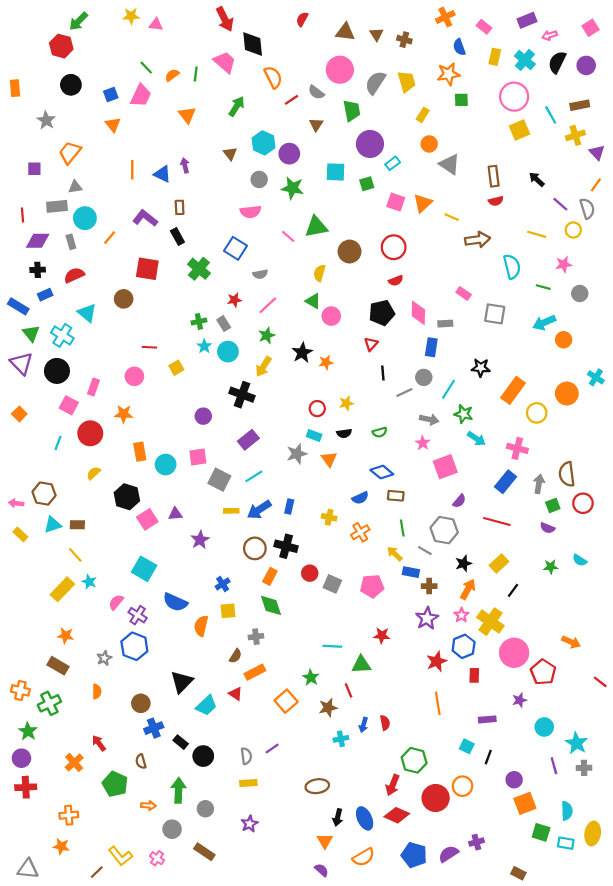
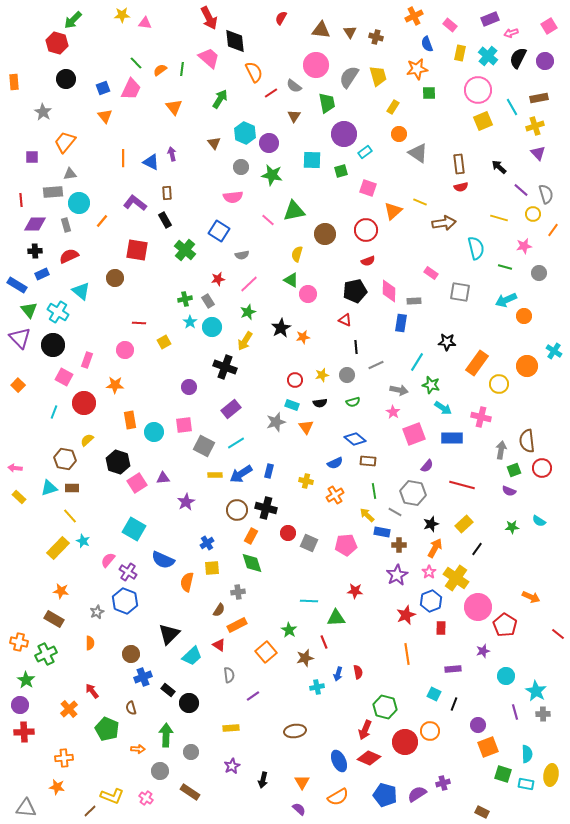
purple triangle: (597, 153) -> (538, 153), moved
orange line: (596, 185) -> (553, 230), moved
orange triangle: (423, 203) -> (393, 211), moved
red triangle: (371, 344) -> (345, 320), turned -48
gray circle: (424, 377) -> (347, 375), moved
blue rectangle: (506, 482) -> (452, 438), moved, turned 50
brown hexagon: (44, 494) -> (65, 459), moved
gray semicircle: (246, 756) -> (229, 675), moved
black arrow: (338, 817) -> (263, 780), moved
yellow L-shape: (120, 856) -> (112, 796), turned -30

